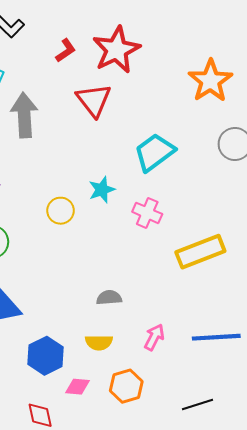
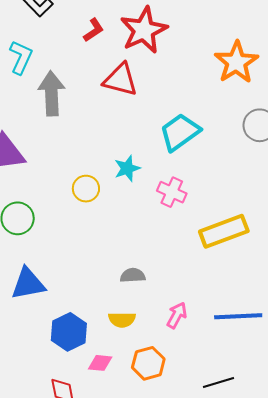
red triangle: (94, 100) -> (121, 80), turned -39

